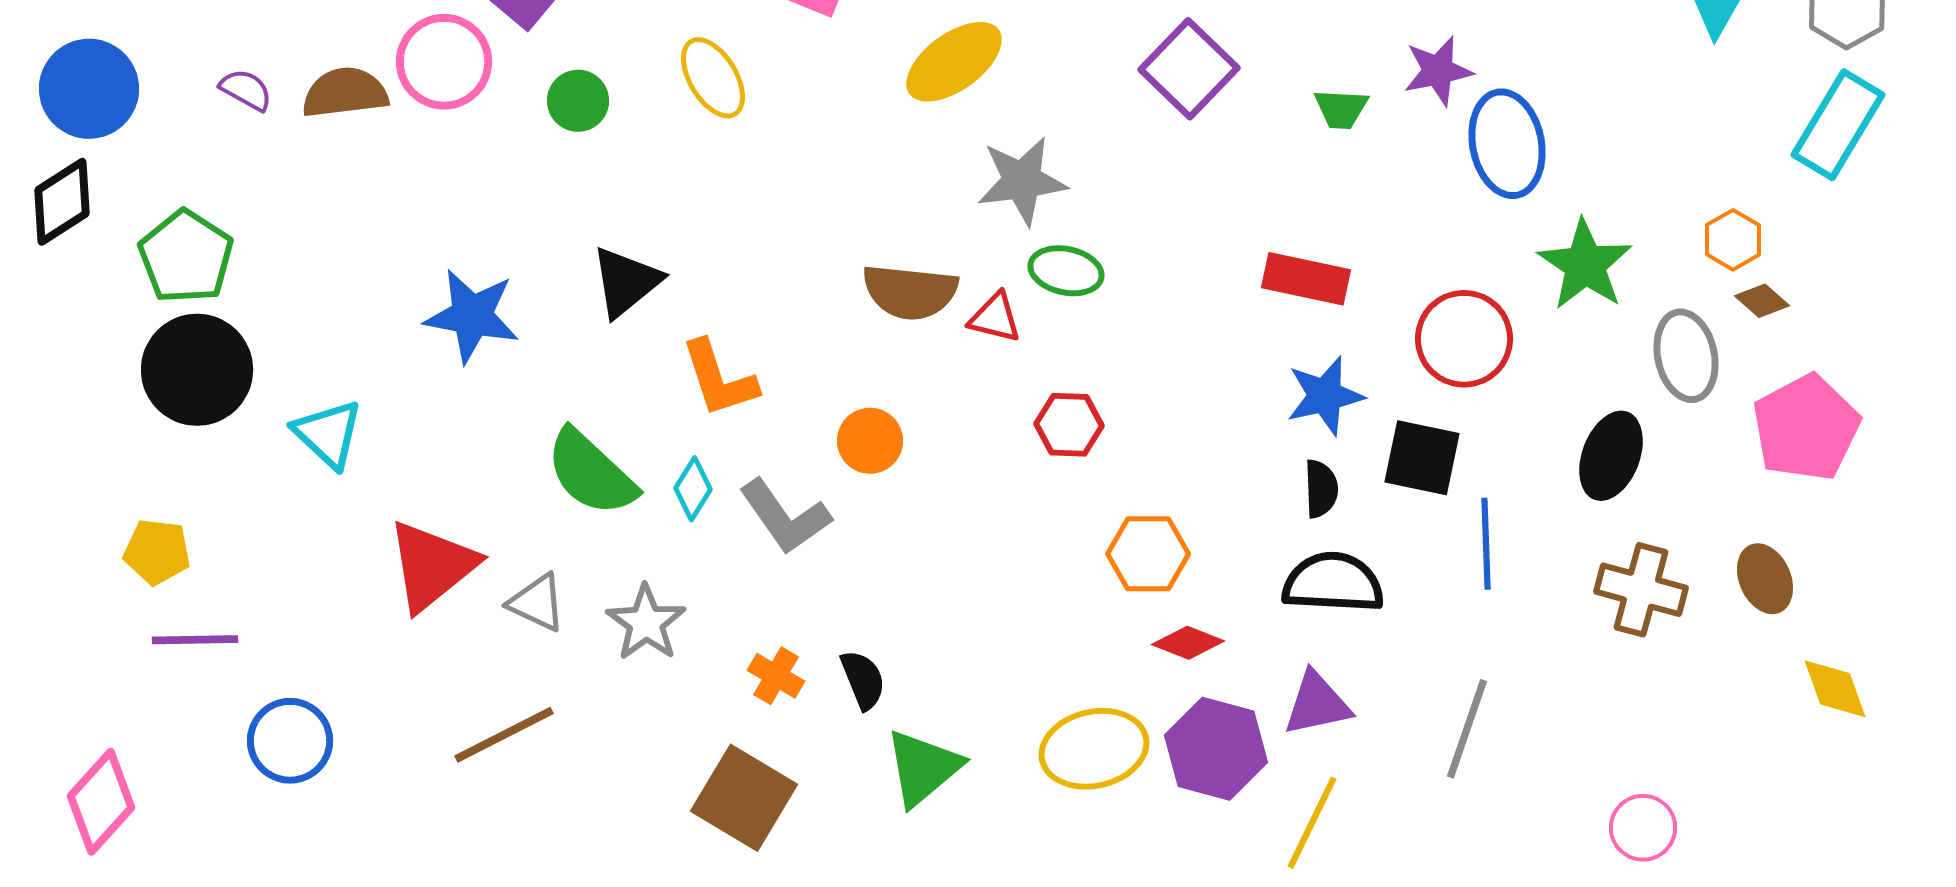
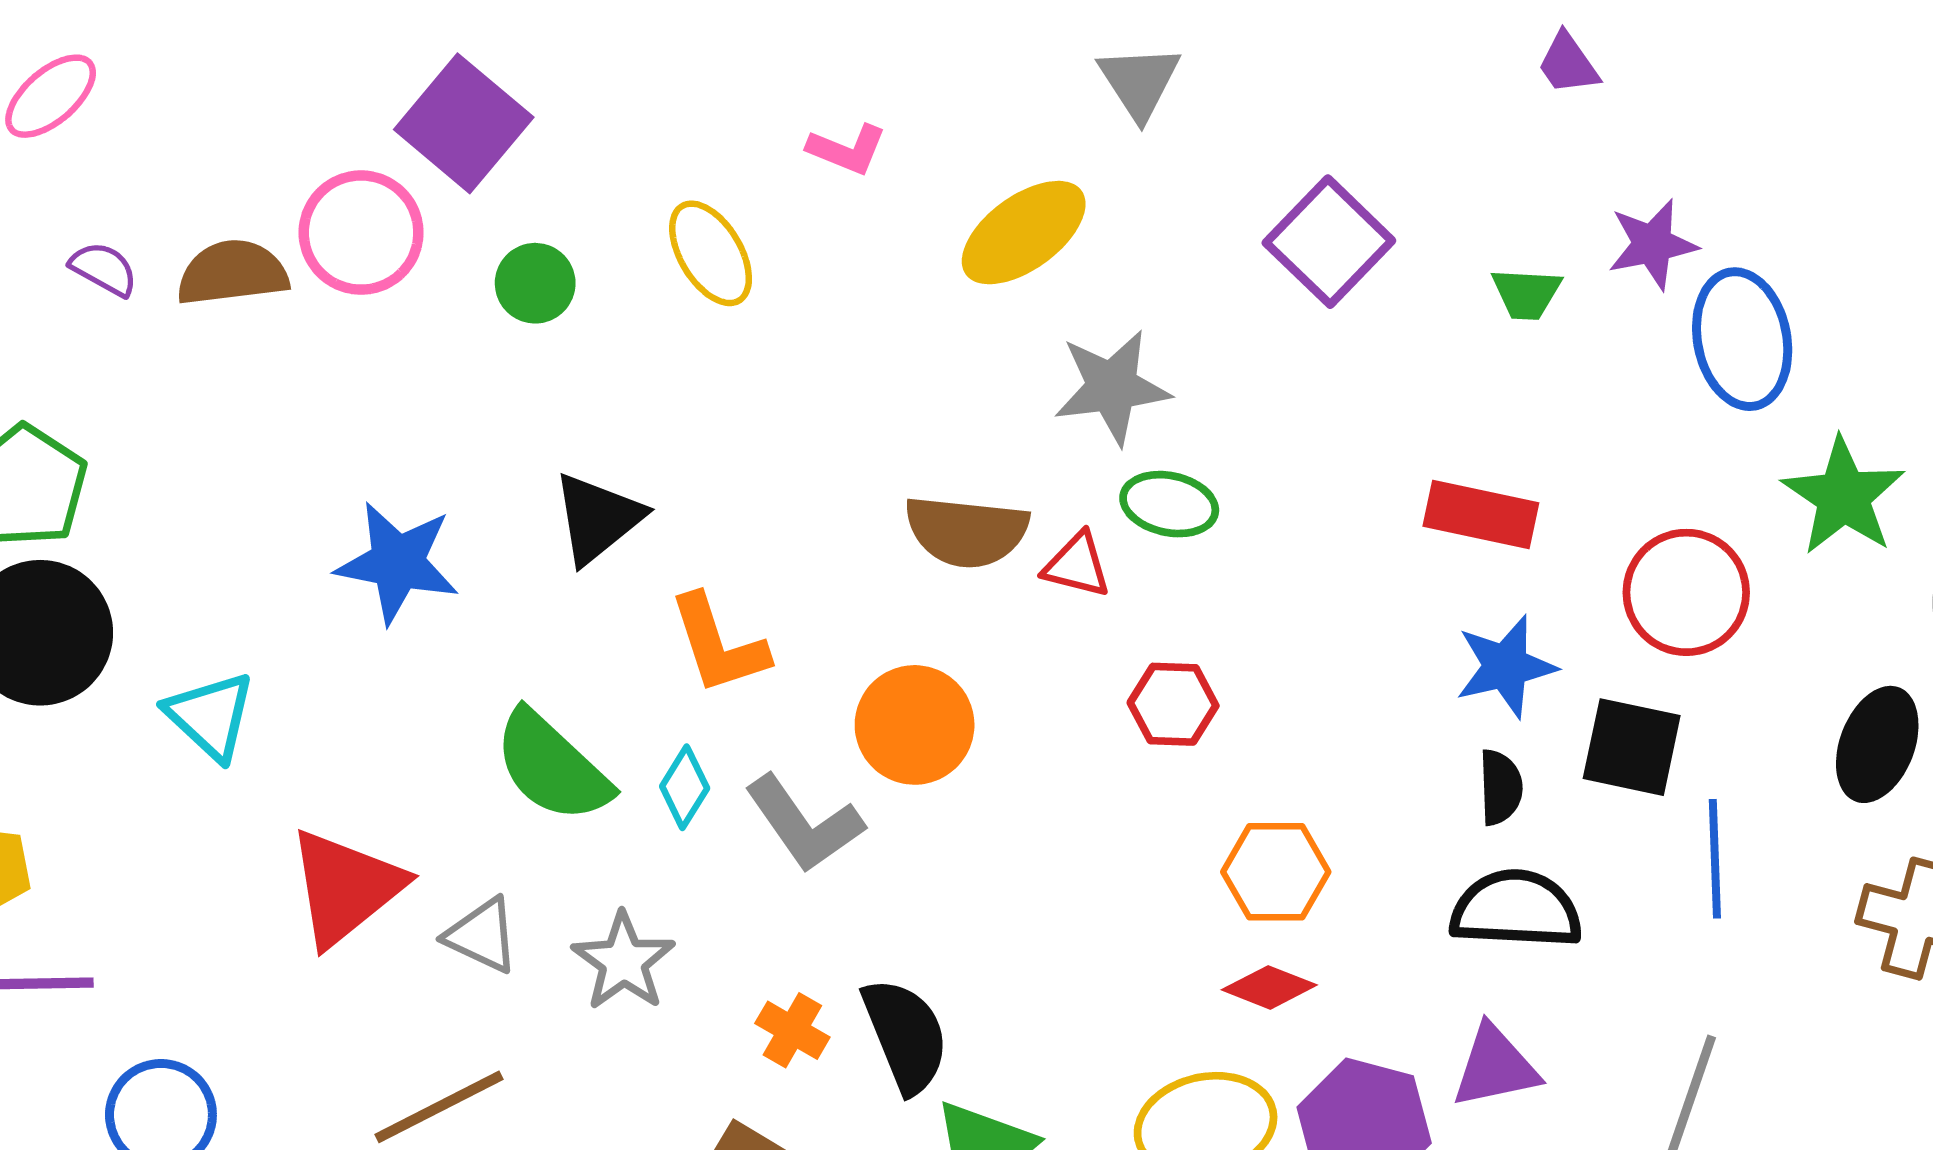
orange circle: (870, 441) -> (915, 725), size x1.4
red diamond: (1188, 643) -> (1269, 987), moved
black semicircle: (863, 680) -> (905, 1035), size x1.5

